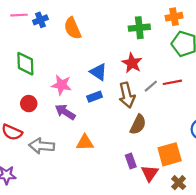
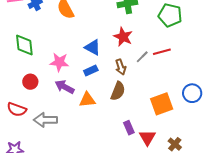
brown arrow: (127, 95) -> (121, 67), size x0.7
brown semicircle: (138, 125) -> (118, 91), moved
orange triangle: (85, 143) -> (87, 100), moved
orange square: (170, 154) -> (162, 104), moved

